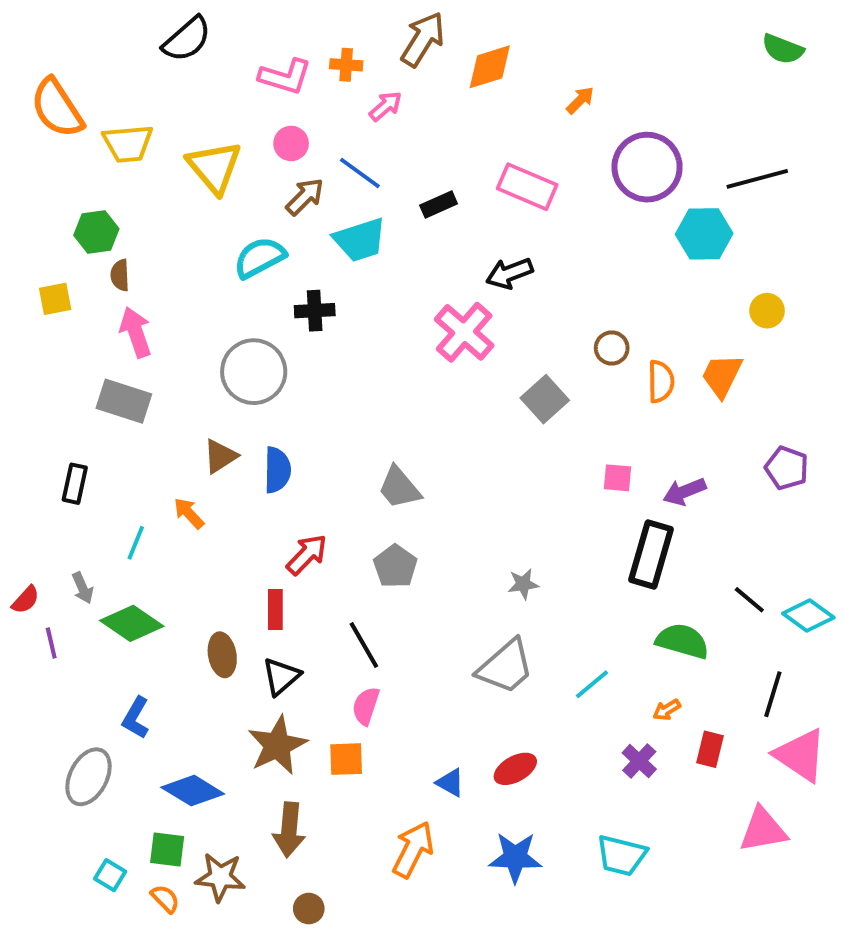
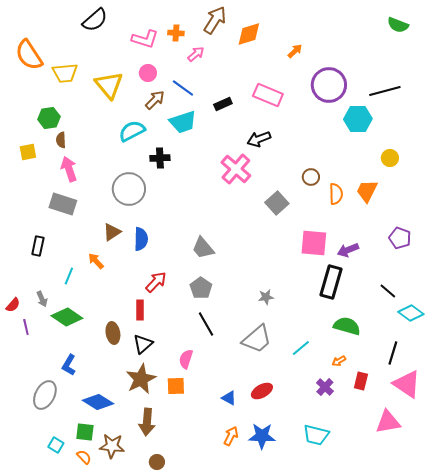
pink square: (618, 478) -> (314, 243), size x1.8
black line: (749, 600) -> (388, 291), moved
black line: (364, 645) -> (206, 324), moved
orange arrow: (413, 850) -> (231, 436), moved, size x0.7

